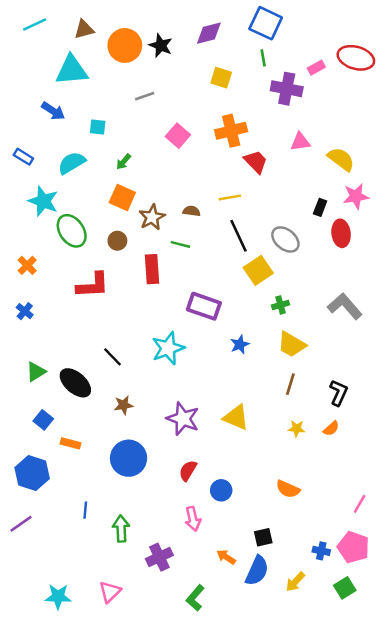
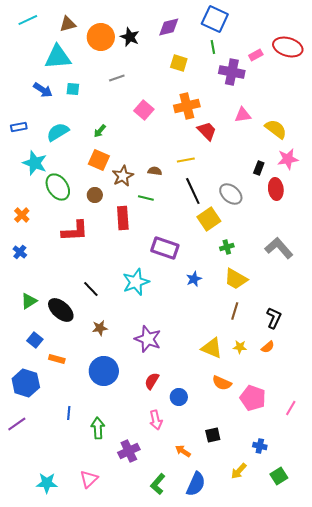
cyan square: (98, 127) -> (73, 89), moved
blue rectangle: (23, 157) -> (19, 127), turned -42
yellow triangle: (236, 417) -> (212, 348), moved
orange semicircle: (288, 489) -> (222, 383), moved
pink pentagon: (353, 547) -> (253, 398), moved
blue semicircle: (257, 571) -> (196, 484), moved

